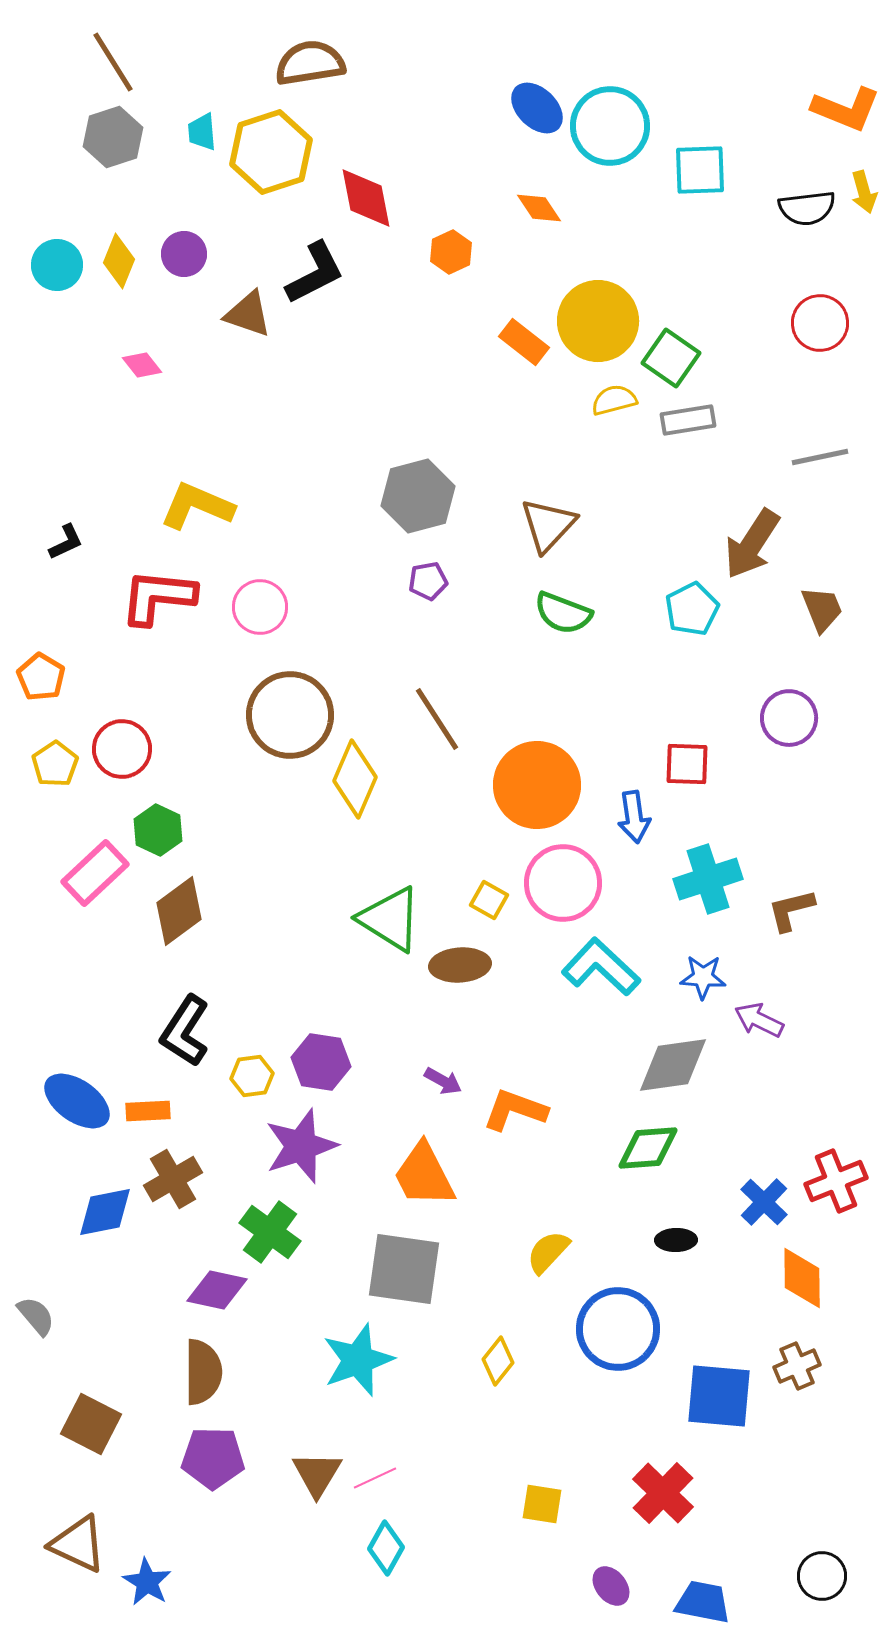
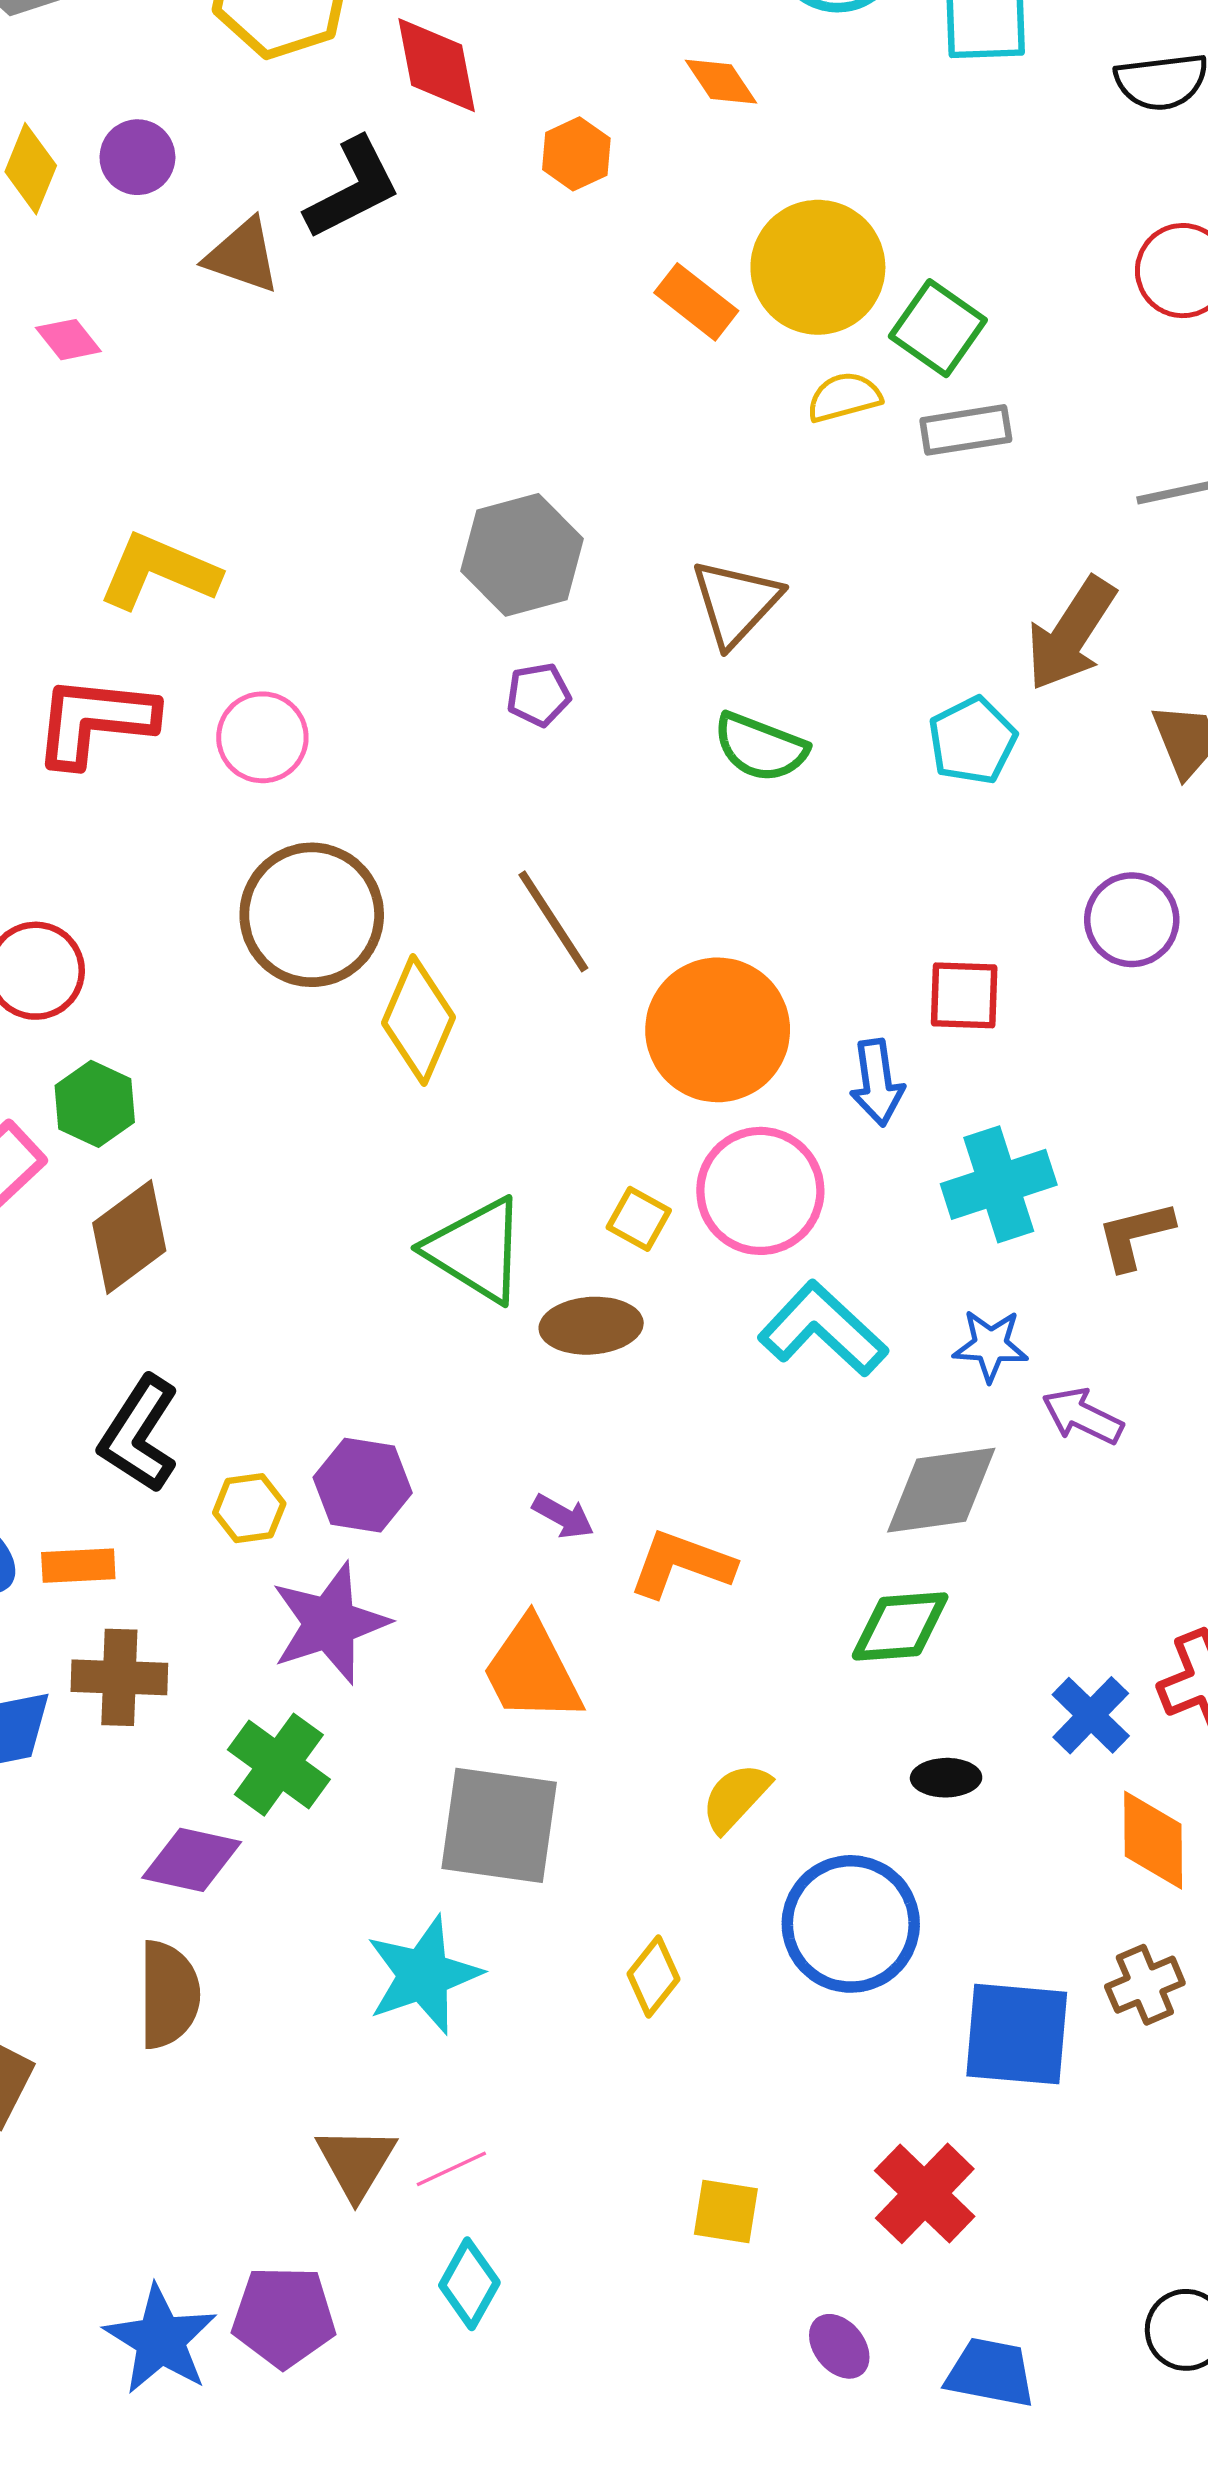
brown cross: (173, 1179) -> (119, 1677), turned 32
purple pentagon: (213, 1458) -> (284, 2317), moved
blue star: (147, 1582) -> (160, 2340), moved, size x1.4

